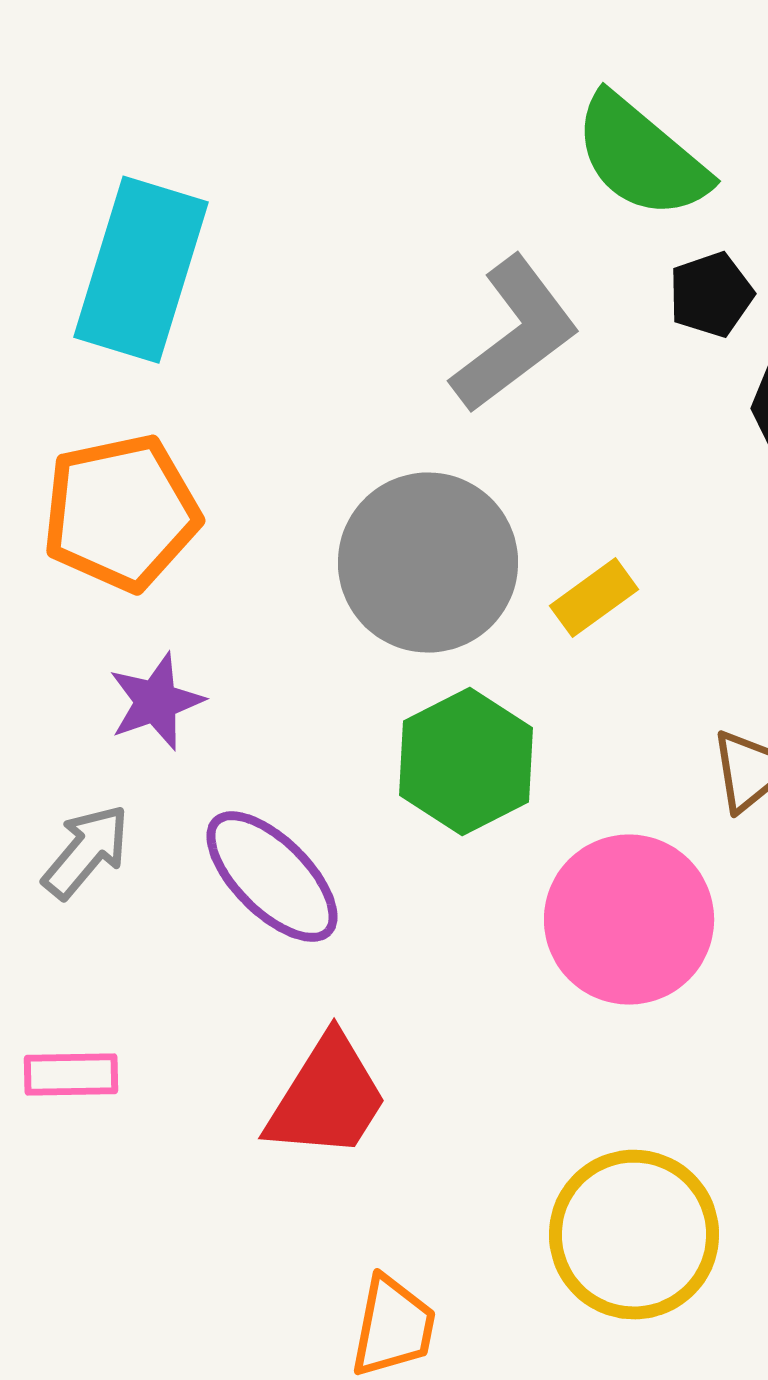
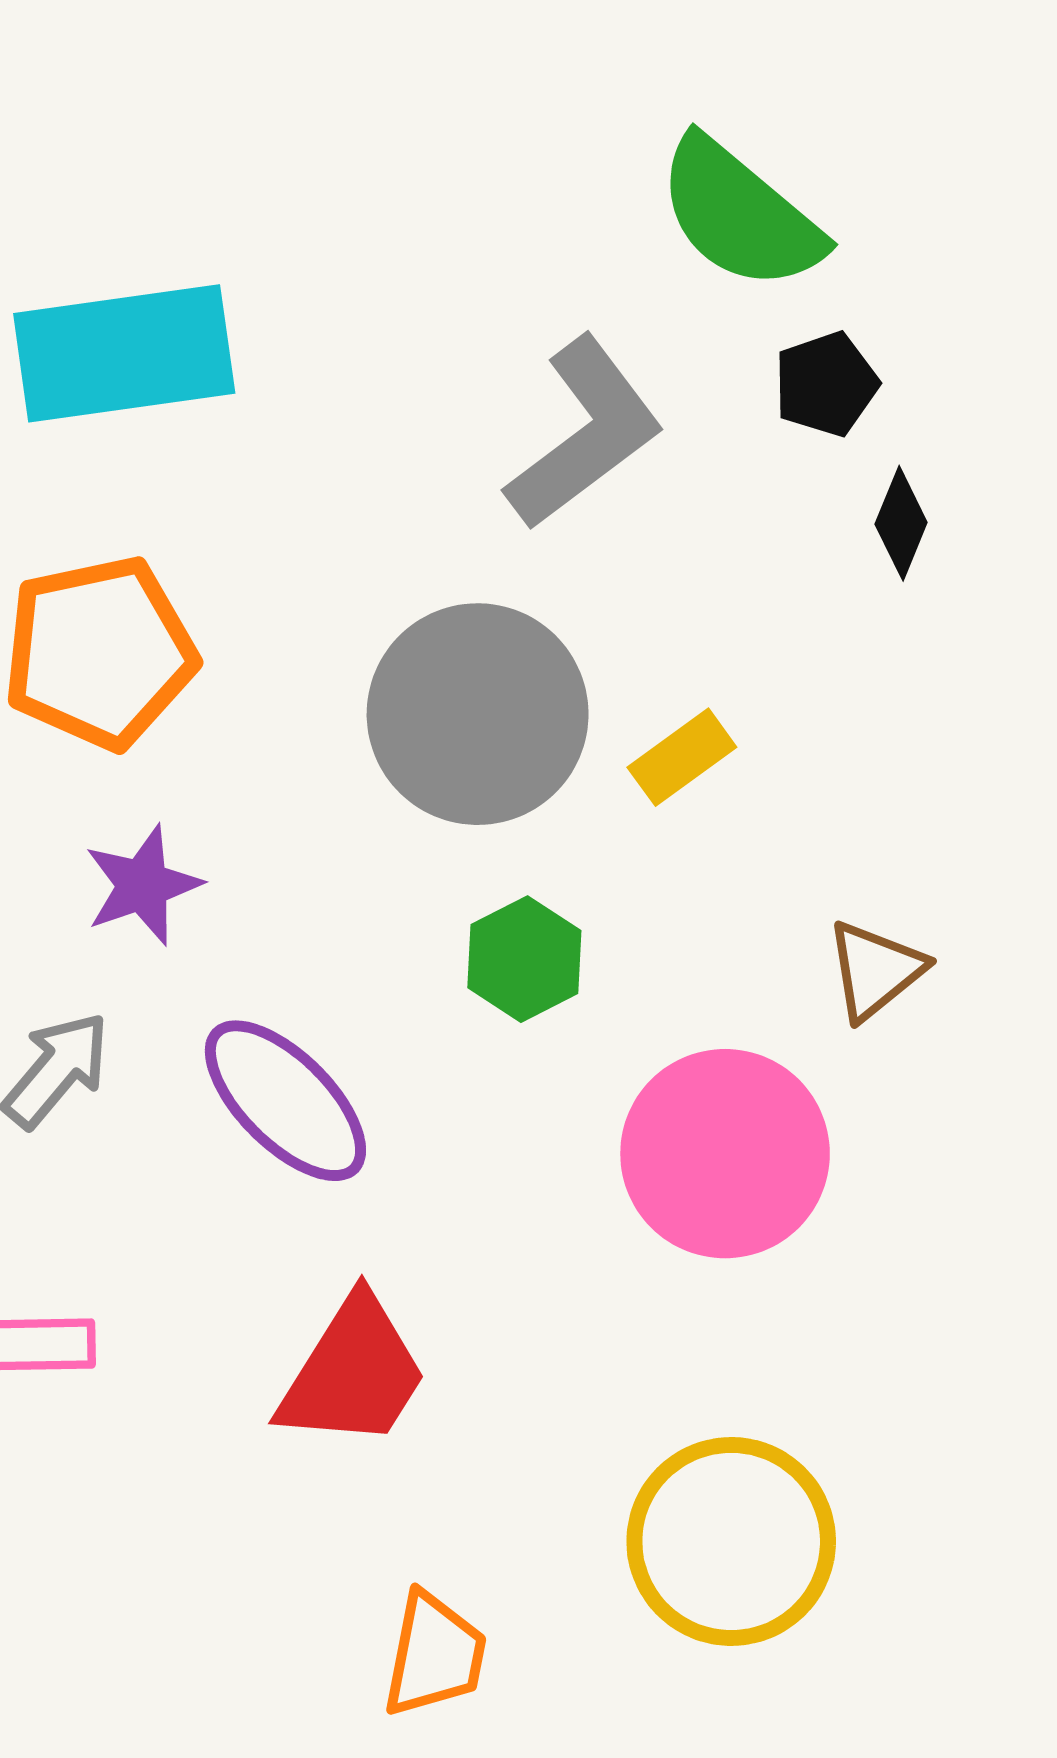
cyan rectangle: (141, 270) -> (124, 353), turned 65
green hexagon: (466, 762) -> (524, 959), size x0.7

